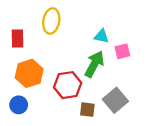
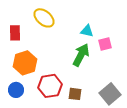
yellow ellipse: (51, 21) -> (44, 18), turned -60
red hexagon: (68, 85) -> (50, 86), moved
gray square: (115, 100) -> (110, 94), moved

